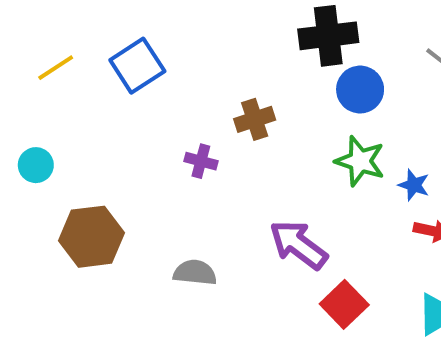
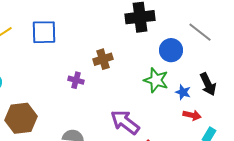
blue square: (137, 66) -> (44, 32), turned 32
blue circle: (360, 90) -> (171, 50), moved

